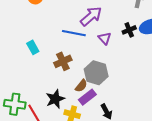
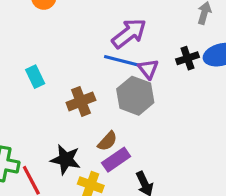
blue line: (74, 33) -> (122, 61), moved
gray hexagon: (96, 73) -> (135, 96), moved
black star: (55, 99) -> (66, 159), turned 30

